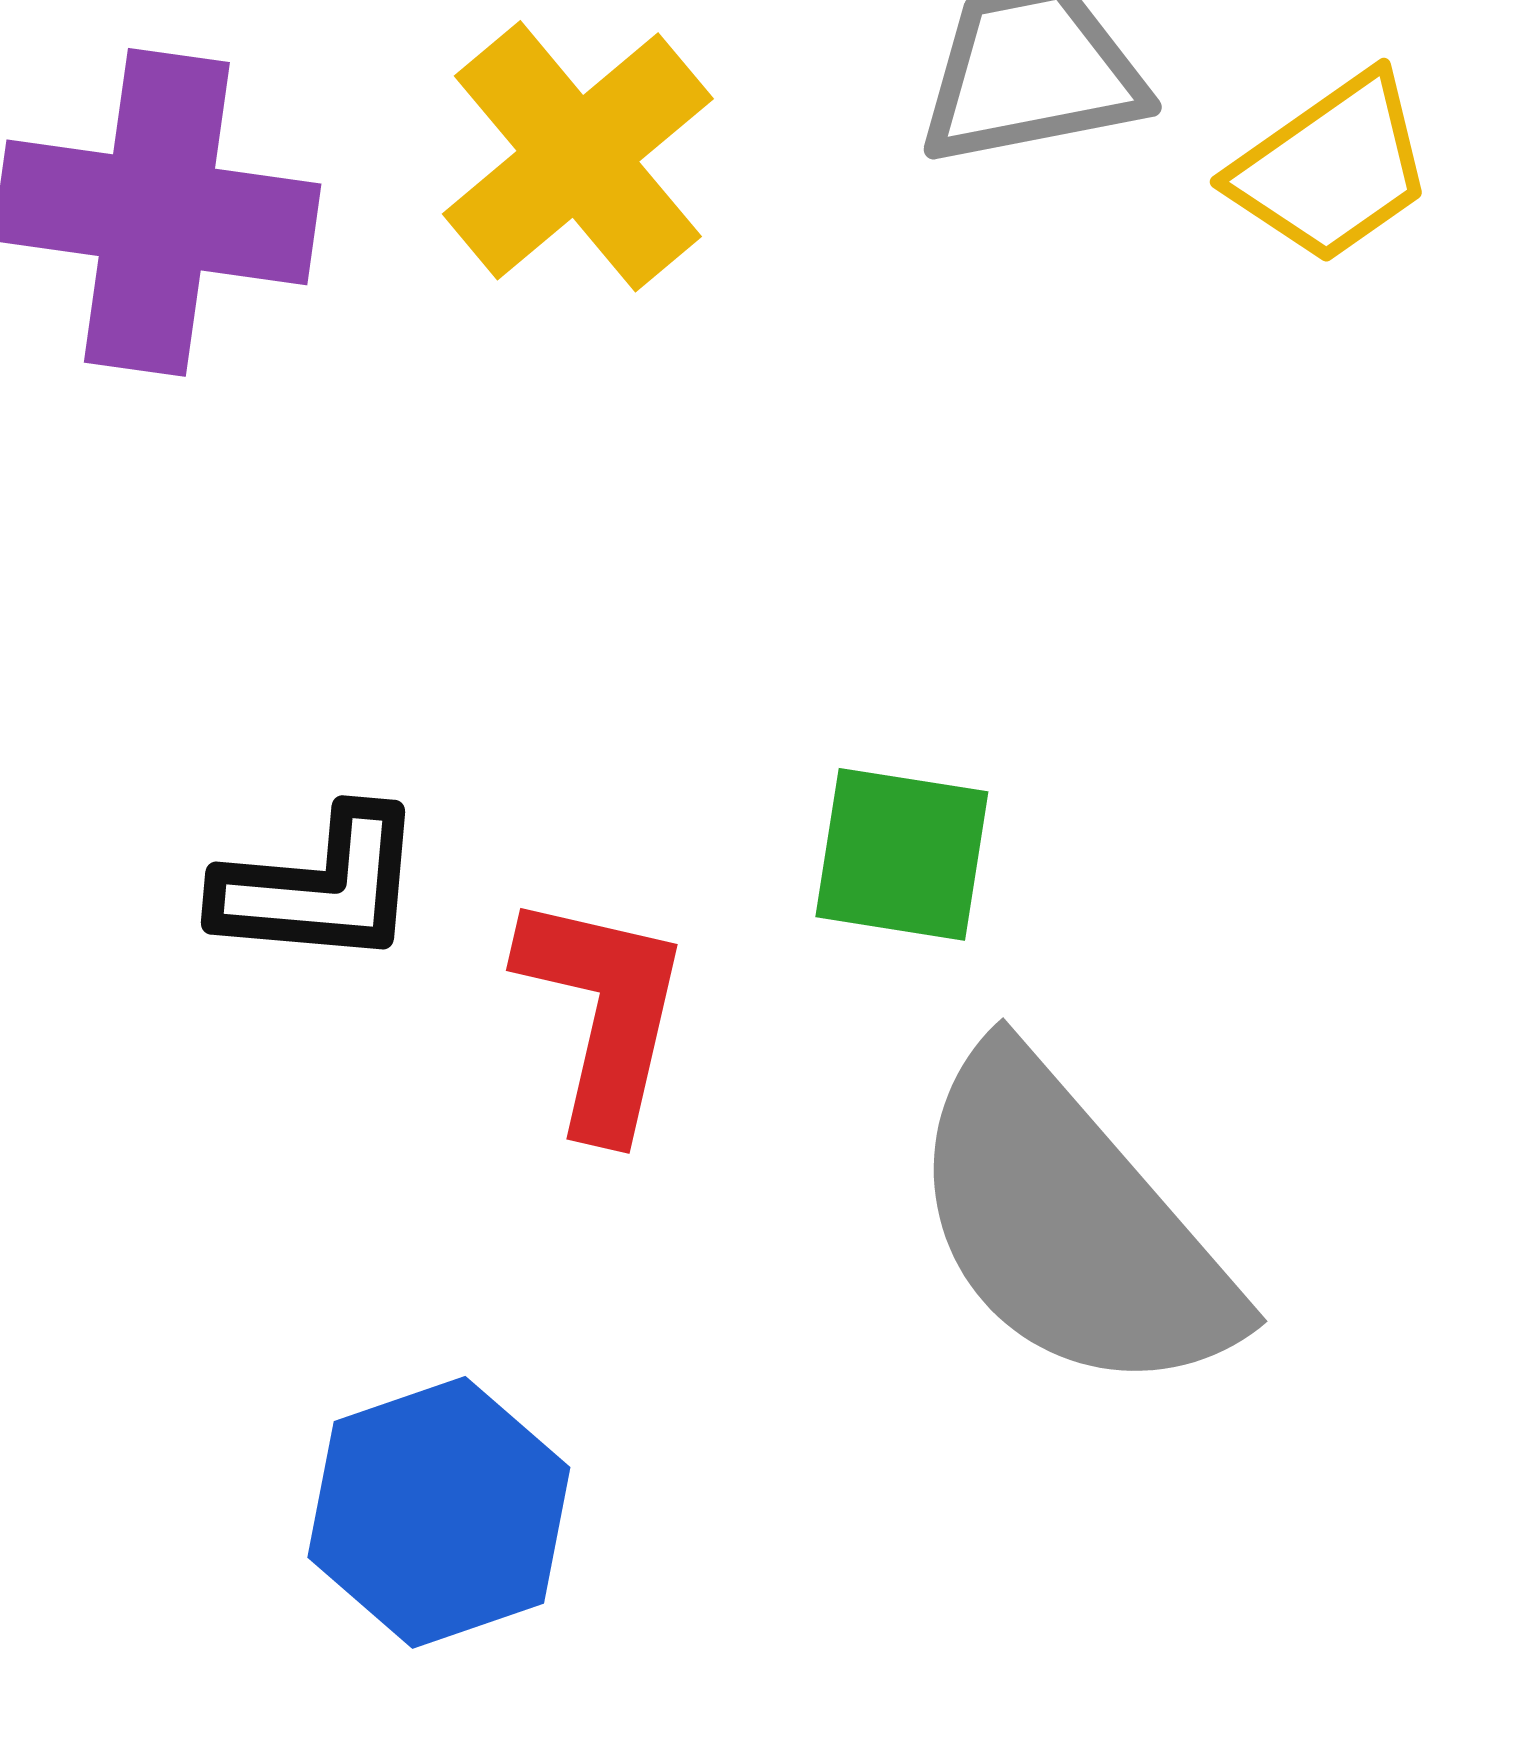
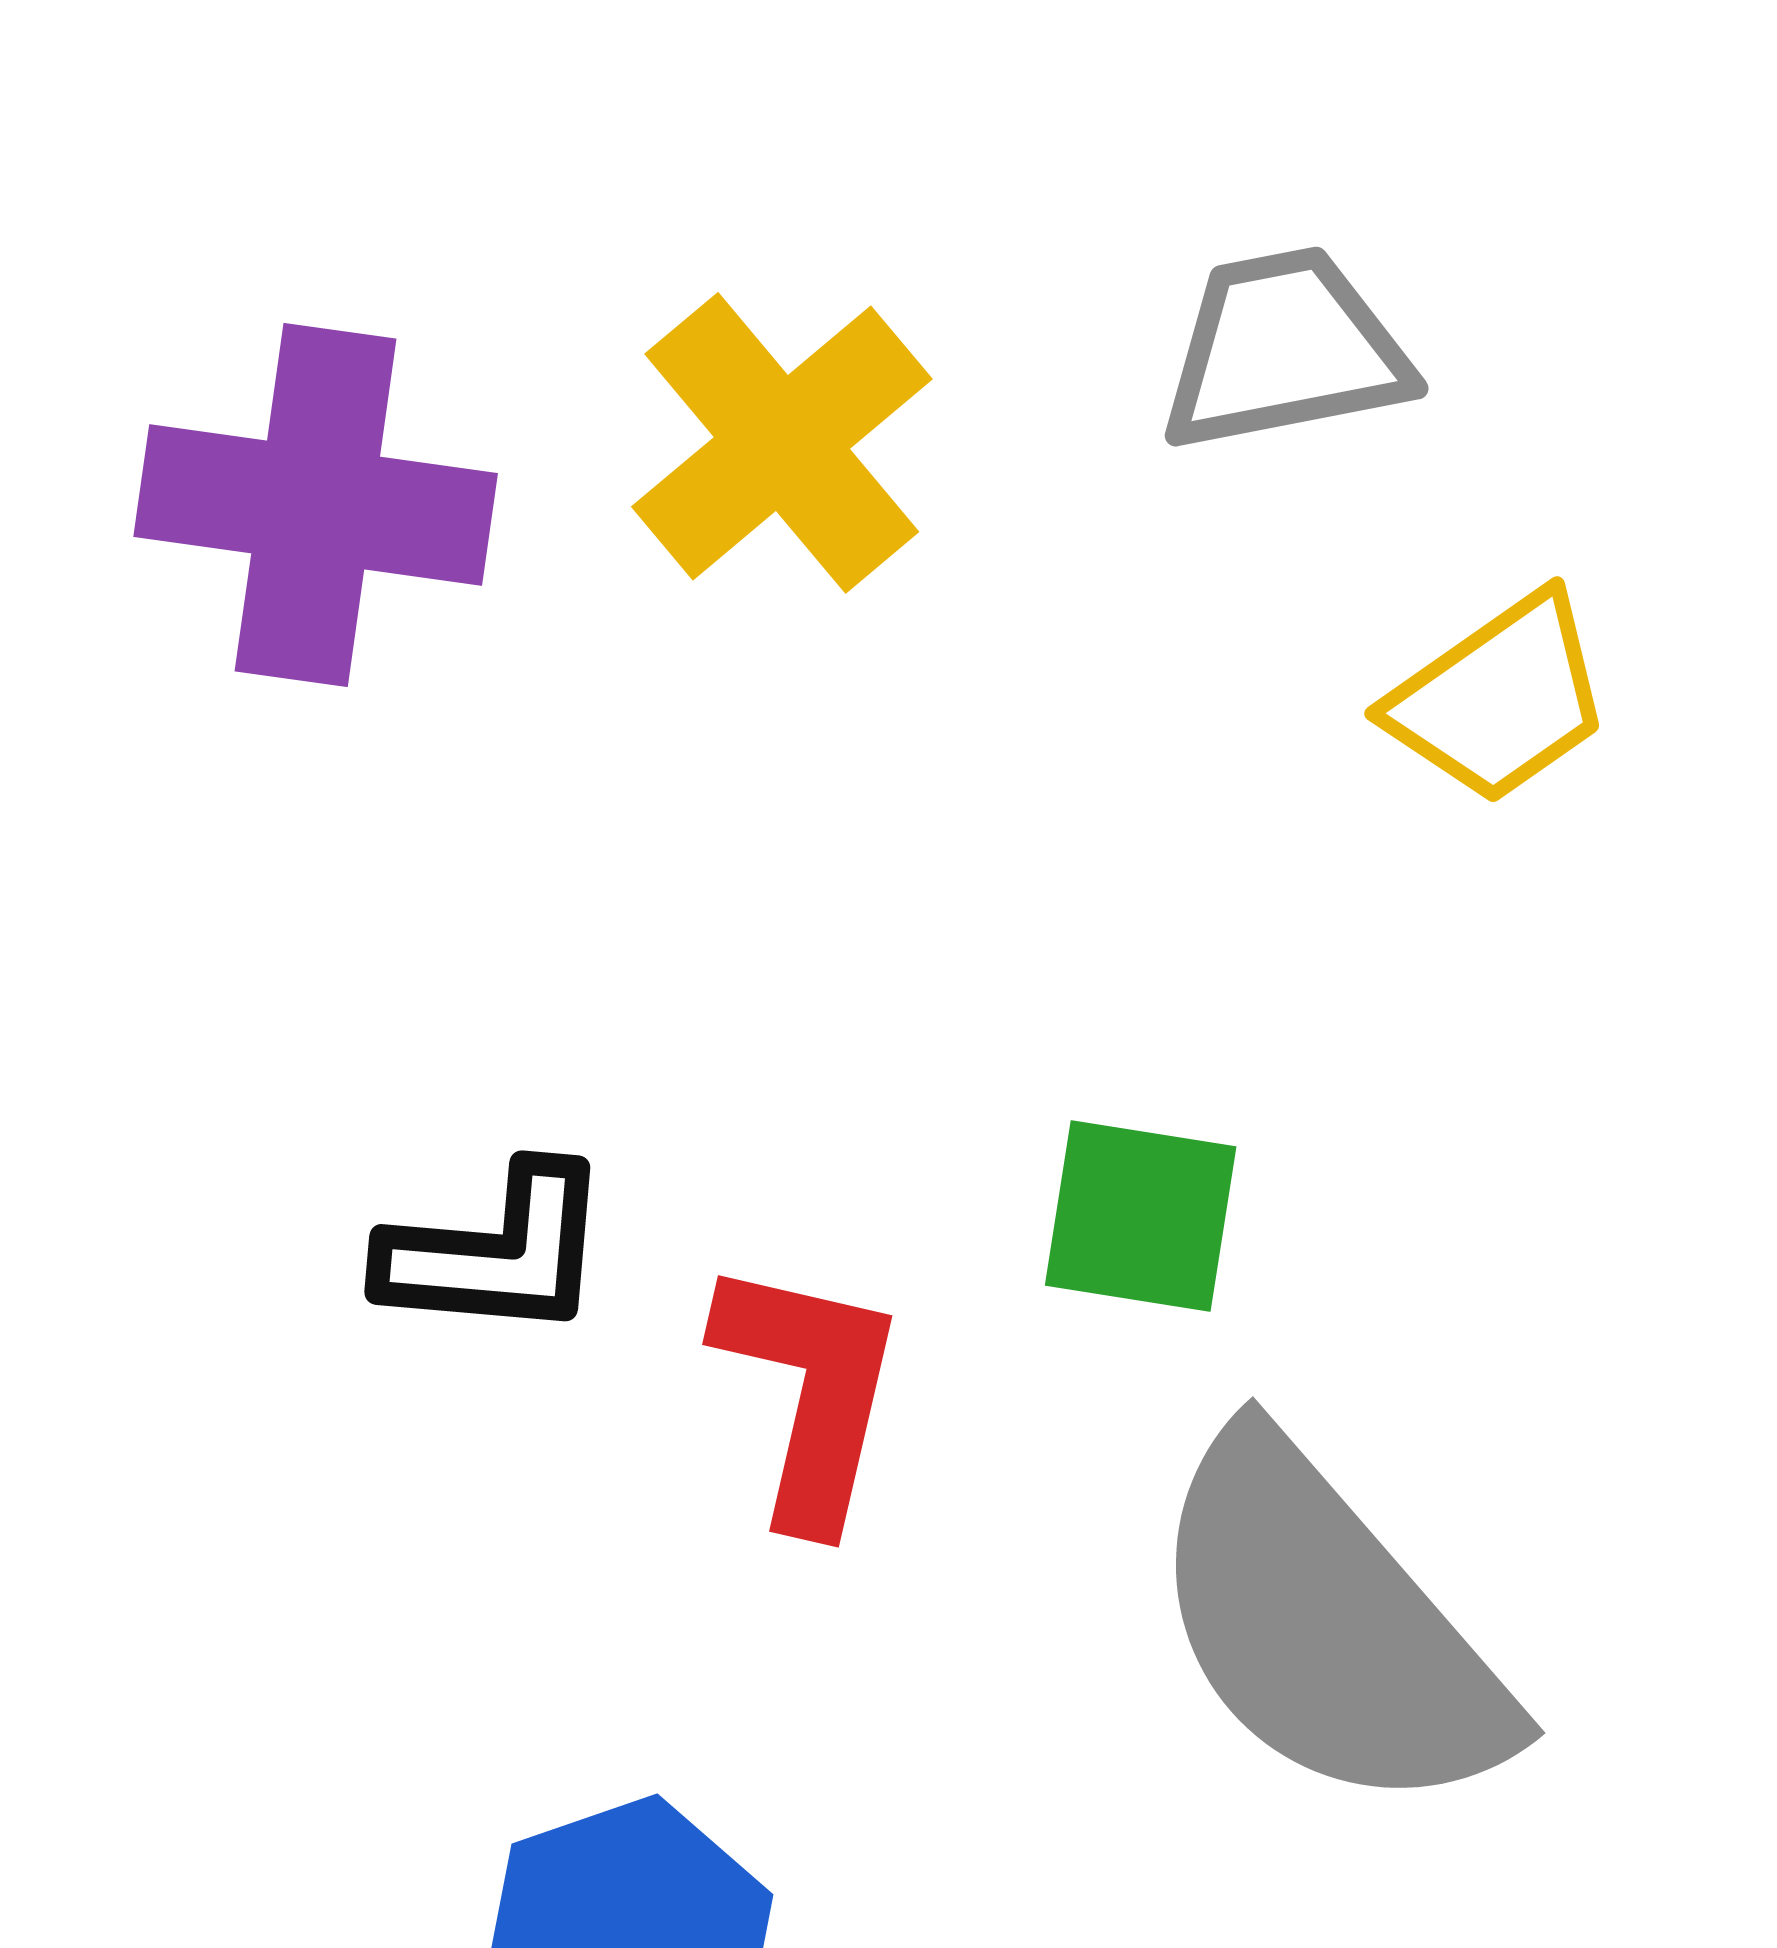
yellow trapezoid: (1332, 168) -> (1499, 699), moved

